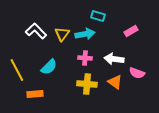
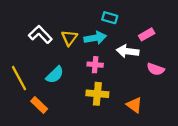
white arrow: (114, 59) -> (128, 51), moved
pink semicircle: (137, 73) -> (156, 69), moved
orange triangle: (115, 82) -> (134, 105), moved
orange rectangle: (35, 94) -> (39, 105), turned 49

